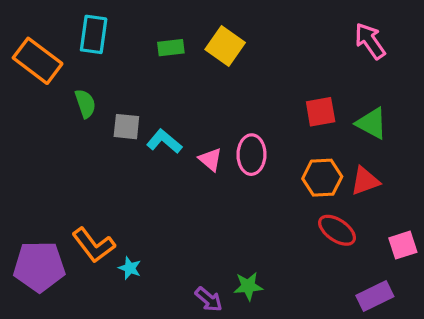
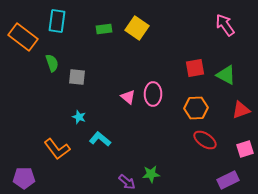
cyan L-shape: (164, 141) -> (100, 139), moved
red triangle: (365, 181) -> (241, 110), moved
purple pentagon: (39, 266) -> (24, 178), moved, size x0.7
cyan star: (130, 268) -> (79, 117), moved

